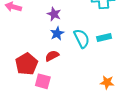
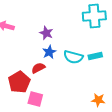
cyan semicircle: (82, 38) -> (73, 57), turned 132
red semicircle: (52, 56) -> (38, 68), moved

